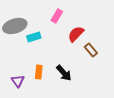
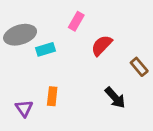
brown rectangle: (91, 50) -> (139, 67), moved
black arrow: (64, 73) -> (115, 98), moved

